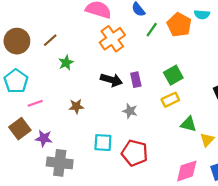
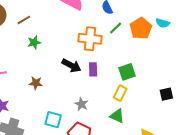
orange cross: (112, 39) -> (90, 39), moved, turned 30
yellow rectangle: (170, 100) -> (120, 93), turned -49
gray star: (130, 111) -> (81, 104), moved
green triangle: (188, 124) -> (117, 116), moved

